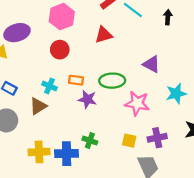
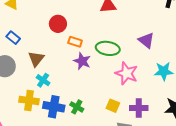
red circle: (60, 50) -> (58, 24), moved
cyan cross: (50, 86) -> (43, 80), moved
brown triangle: (38, 106) -> (36, 59), turned -30
green cross: (90, 141) -> (77, 107), moved

